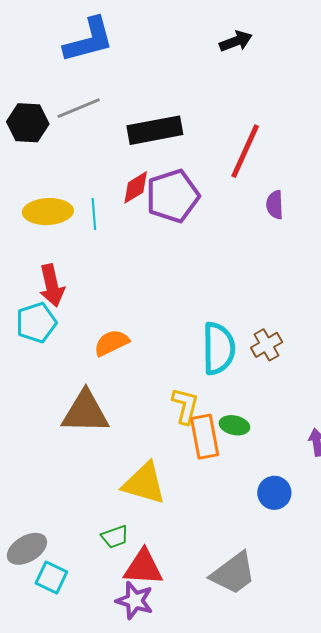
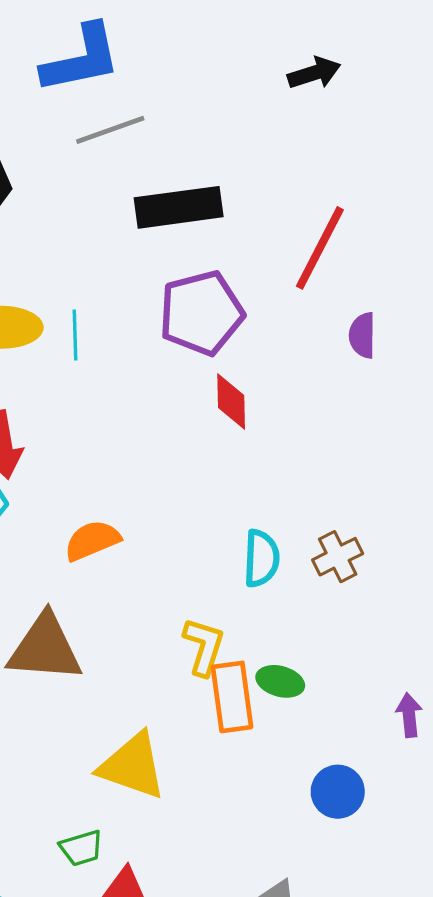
gray line: (79, 108) -> (110, 130), moved
red diamond: (136, 187) -> (231, 402), moved, turned -63
cyan semicircle: (219, 348) -> (261, 558), size x0.7

